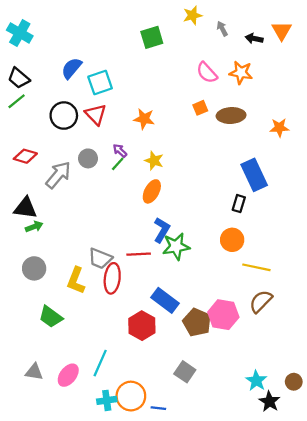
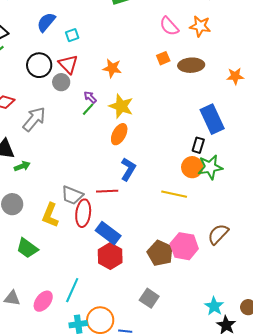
cyan square: (100, 83) -> (72, 35), size x0.6
gray circle: (88, 158) -> (61, 82), moved
yellow star: (154, 161) -> (121, 106), size x1.4
green arrow: (34, 227) -> (22, 166), moved
orange circle: (232, 240) -> (192, 167), moved
green star: (176, 246) -> (210, 167), moved
yellow line: (256, 267) -> (174, 194), moved
blue rectangle: (165, 300) -> (108, 233), moved

